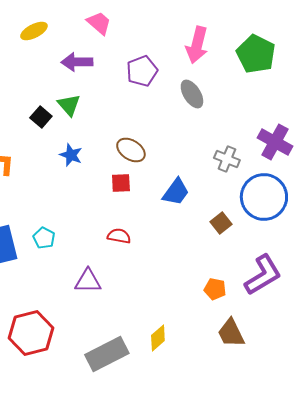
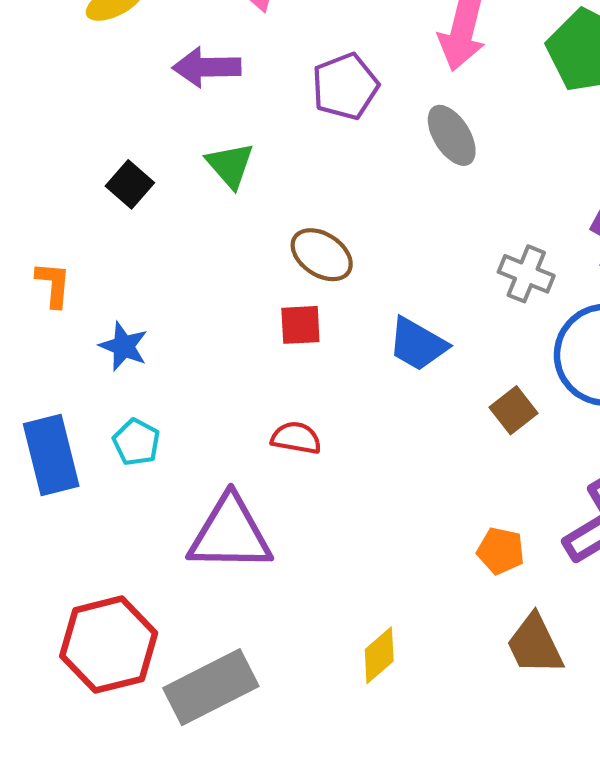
green triangle: (69, 105) -> (230, 165), moved
blue star: (71, 155) -> (124, 346), moved
blue trapezoid: (176, 192) -> (418, 344), turned 84
purple triangle: (88, 281) -> (230, 534), size x1.5
gray rectangle: (107, 354) -> (211, 687), moved

